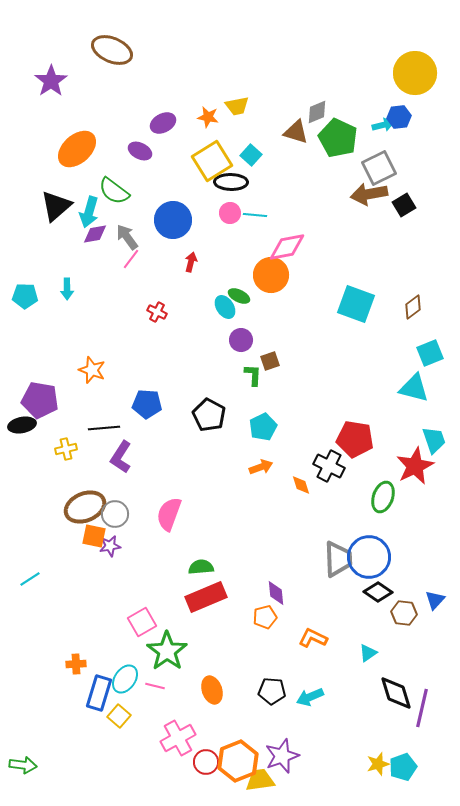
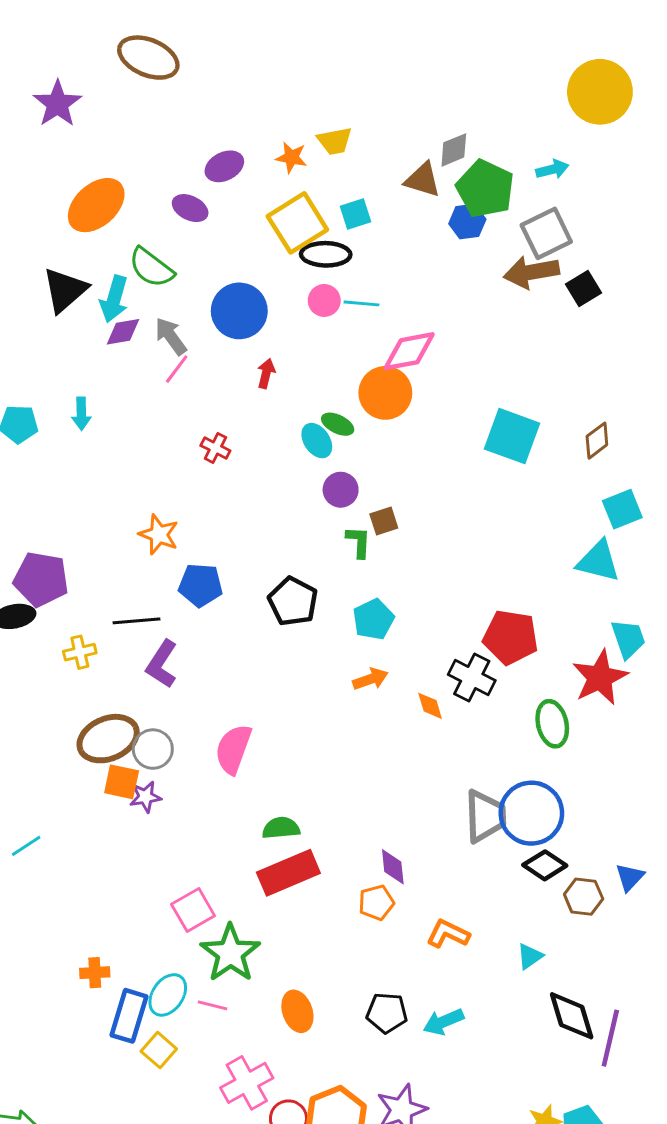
blue hexagon: (399, 117) -> (467, 221), moved
cyan square: (251, 155) -> (356, 214), turned 30
orange star: (92, 370) -> (159, 534), moved
green ellipse: (383, 497) -> (552, 724), turned -32

